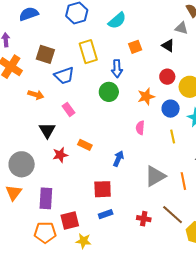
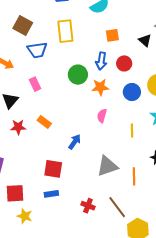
blue arrow: (117, 69) -> (101, 61), moved
red circle: (167, 77) -> (124, 63), moved
orange star: (146, 96) -> (100, 87), moved
blue circle: (171, 109) -> (132, 92), moved

